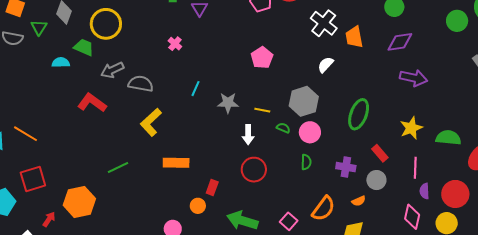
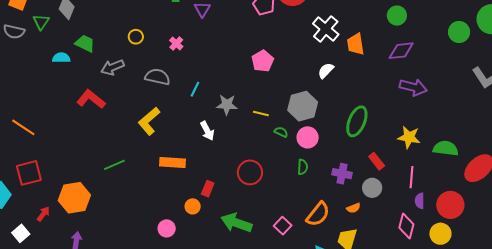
yellow circle: (106, 24) -> (136, 37), moved, size x0.5
gray semicircle: (141, 84) -> (157, 77), moved
yellow star: (411, 128) -> (409, 137), turned 30
white arrow: (248, 135) -> (207, 131), moved, turned -30

